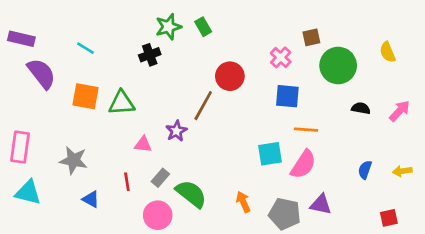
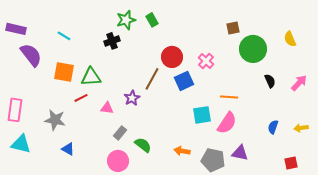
pink cross: (281, 57) -> (206, 61), moved
blue square: (287, 96) -> (184, 81), moved, turned -30
black semicircle: (361, 108) -> (270, 81), turned 56
red line: (127, 182) -> (81, 98), moved, turned 72
green semicircle: (191, 194) -> (143, 145), size x0.7
orange arrow: (243, 202) -> (182, 151), turned -56

